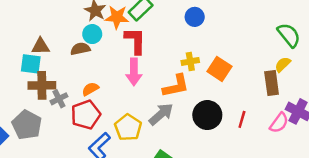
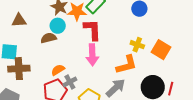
brown triangle: (41, 46) -> (19, 20), moved
yellow cross: (190, 61) -> (137, 45), turned 32
gray cross: (59, 99) -> (70, 82), moved
red line: (242, 119) -> (171, 89), moved

